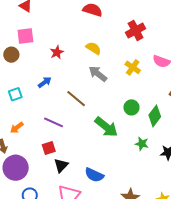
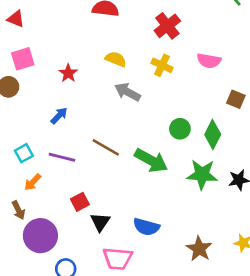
yellow cross: (133, 67) -> (162, 65), moved
cyan square: (15, 94) -> (24, 153), moved
brown line: (76, 99) -> (106, 147), moved
purple line: (54, 122) -> (62, 157), moved
green star: (142, 144) -> (202, 174), size x1.6

